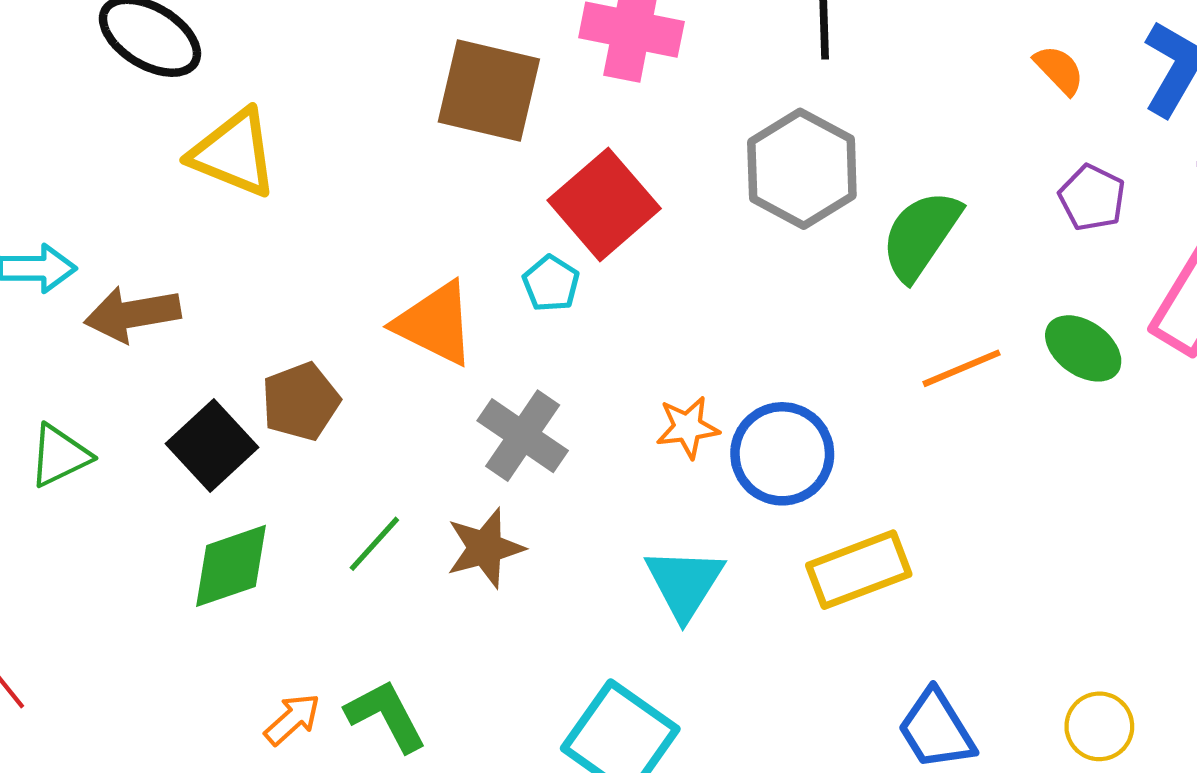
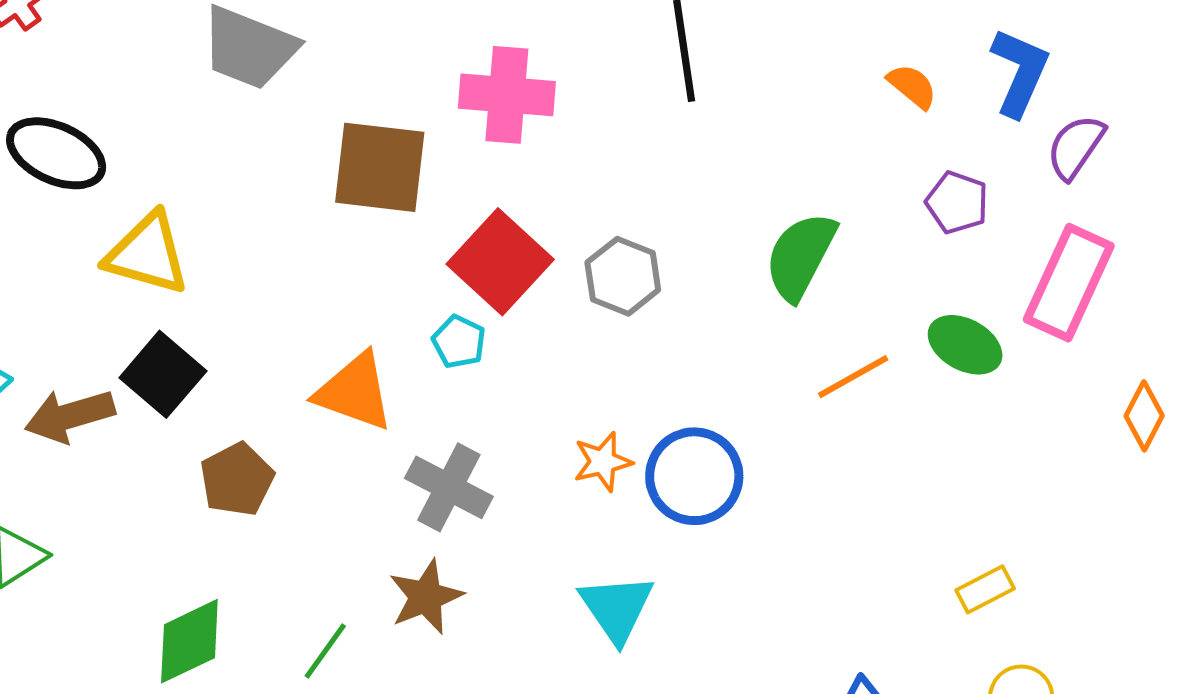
gray hexagon: (802, 169) -> (623, 276), moved, size x0.7
black square: (212, 445) -> (163, 374), moved
green line: (374, 544) -> (325, 651), moved
yellow rectangle: (859, 570) -> (985, 589), moved, size x0.6

